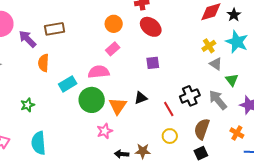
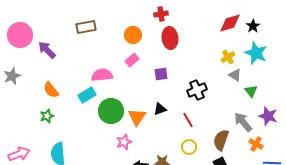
red ellipse: (151, 27) -> (170, 38), turned 45
brown rectangle: (55, 29) -> (86, 27), moved
orange semicircle: (44, 63) -> (51, 90), moved, turned -42
purple square: (153, 63) -> (161, 74), moved
pink semicircle: (99, 72) -> (102, 75), moved
black cross: (190, 96) -> (197, 90), moved
gray arrow: (218, 100) -> (243, 122), moved

